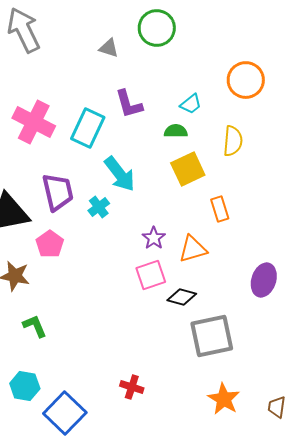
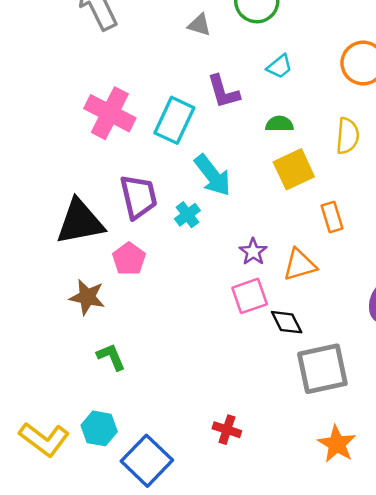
cyan trapezoid: (191, 104) -> (279, 67), moved
black diamond: (182, 297) -> (287, 322), turned 48

